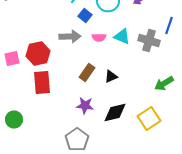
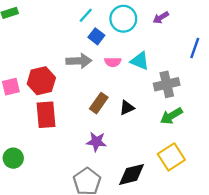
gray cross: (149, 40) -> (167, 84), moved, turned -30
green arrow: (164, 84) -> (171, 116), moved
black diamond: (115, 112) -> (132, 174), moved

